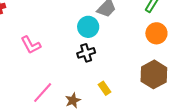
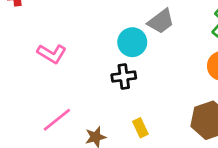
pink L-shape: (31, 45) -> (52, 54), turned -40

